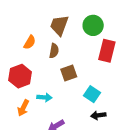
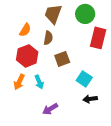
red hexagon: (20, 76) -> (27, 56), moved
cyan arrow: (44, 97) -> (39, 82), turned 64
orange arrow: (23, 108) -> (19, 82), moved

